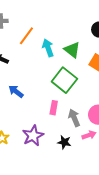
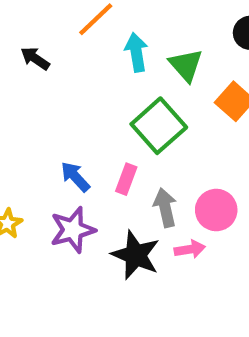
blue arrow: (16, 91) -> (75, 177), moved
black star: (64, 142) -> (136, 255), size x1.6

